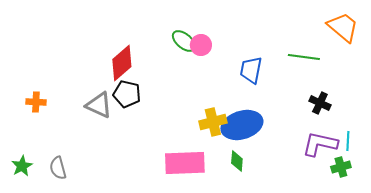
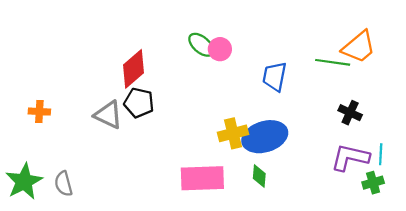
orange trapezoid: (343, 27) -> (359, 47), moved, turned 100
green star: (22, 166) -> (24, 182), size x1.6

